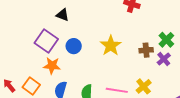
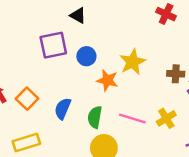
purple square: (46, 41) -> (53, 45), turned 35
orange star: (52, 66) -> (107, 80), moved

